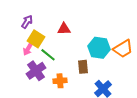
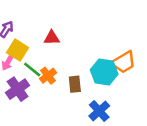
cyan hexagon: (99, 48) -> (104, 72), moved
orange cross: (60, 81) -> (48, 76), moved, turned -32

